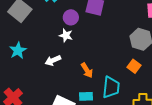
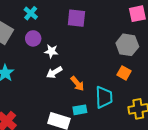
purple circle: (71, 17) -> (33, 38), moved
white arrow: (53, 60) -> (54, 72), moved

